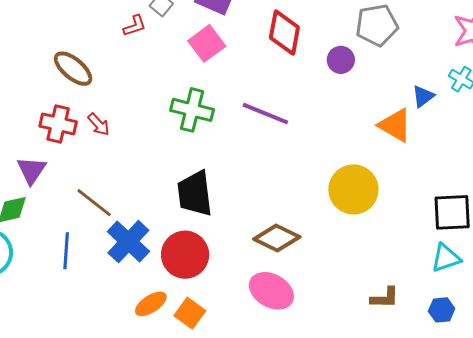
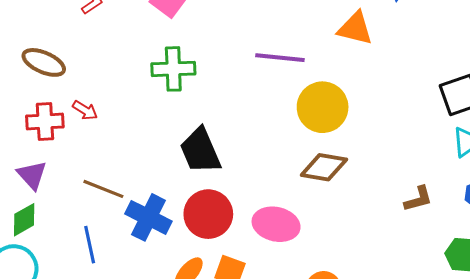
purple line: (265, 114) -> (280, 58), moved
orange triangle: (395, 125) -> (355, 28), moved
yellow circle: (353, 189) -> (323, 107), moved
brown diamond: (277, 238) -> (324, 167), moved
pink ellipse: (271, 291) -> (276, 224), moved

